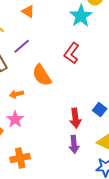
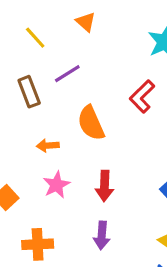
red arrow: (75, 118) -> (105, 186), moved
pink star: (15, 119) -> (56, 185), moved
purple arrow: (74, 144) -> (102, 235), moved

